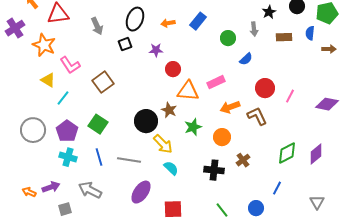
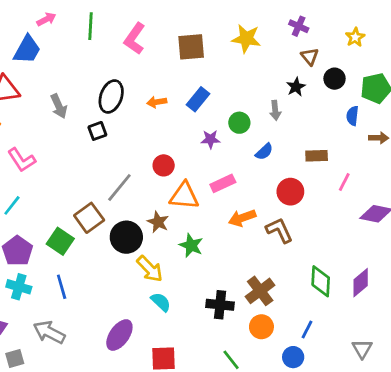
brown rectangle: (284, 37) -> (317, 156), moved
purple star: (156, 50) -> (210, 139), moved
brown square: (103, 82) -> (89, 218), moved
pink line: (290, 96) -> (344, 182), moved
green star: (193, 127) -> (191, 245), turned -30
orange circle: (222, 137) -> (261, 327), moved
green diamond: (287, 153) -> (321, 281), turned -60
gray line: (129, 160) -> (119, 188), moved, turned -60
brown cross: (243, 160) -> (260, 291), size x1.5
blue circle: (256, 208) -> (293, 357), moved

